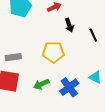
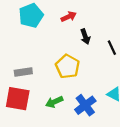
yellow pentagon: (53, 52) -> (68, 66), turned 30

